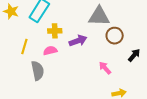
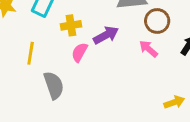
pink semicircle: (50, 51) -> (80, 52), moved, turned -40
pink arrow: (105, 68) -> (148, 49), moved

